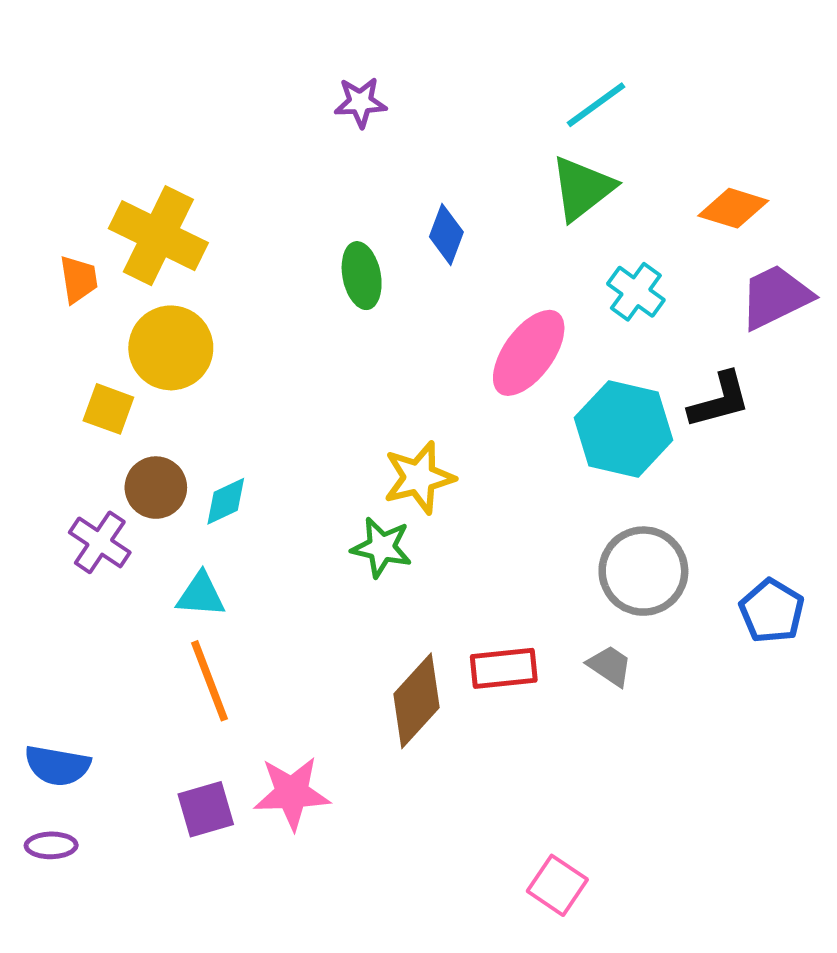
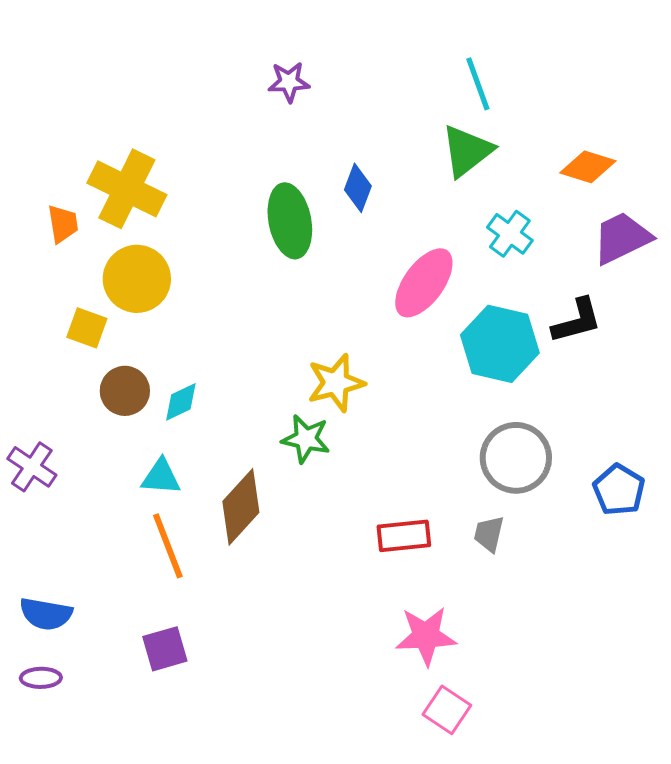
cyan line: (596, 105) -> (478, 84), turned -74
green ellipse: (362, 276) -> (290, 221), size x1.4
purple cross: (100, 542) -> (32, 467), moved
gray trapezoid: (610, 666) -> (489, 534), turned -111
brown diamond: (416, 701) -> (241, 507), moved
pink star: (292, 793) -> (426, 636), moved

